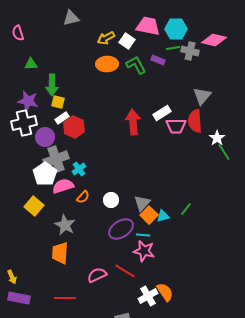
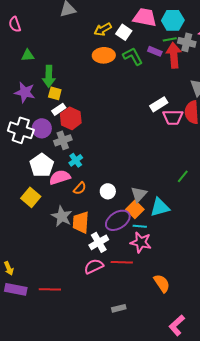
red arrow: (133, 122) -> (174, 55), moved
white cross: (24, 123) -> (21, 130), moved, turned 30
gray cross: (56, 159) -> (63, 140), moved, size x0.7
green line: (186, 209) -> (183, 176), moved
orange square: (149, 215) -> (135, 209), moved
cyan triangle: (163, 216) -> (160, 207), size x1.5
orange trapezoid: (60, 253) -> (81, 222), moved
red line: (125, 271) -> (122, 262), turned -30
white cross: (148, 296) -> (99, 242), moved
red line: (65, 298) -> (50, 289), moved

